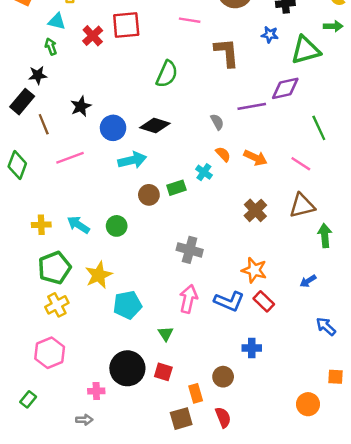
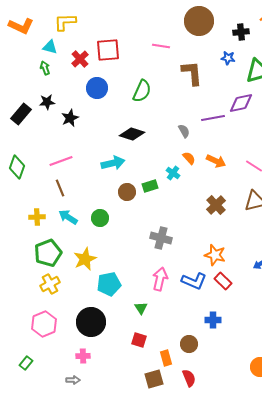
black star: (38, 75) -> (47, 102), moved
brown line: (44, 124) -> (60, 188), moved
blue circle: (113, 128) -> (97, 88), moved
black circle: (127, 368) -> (91, 322), moved

